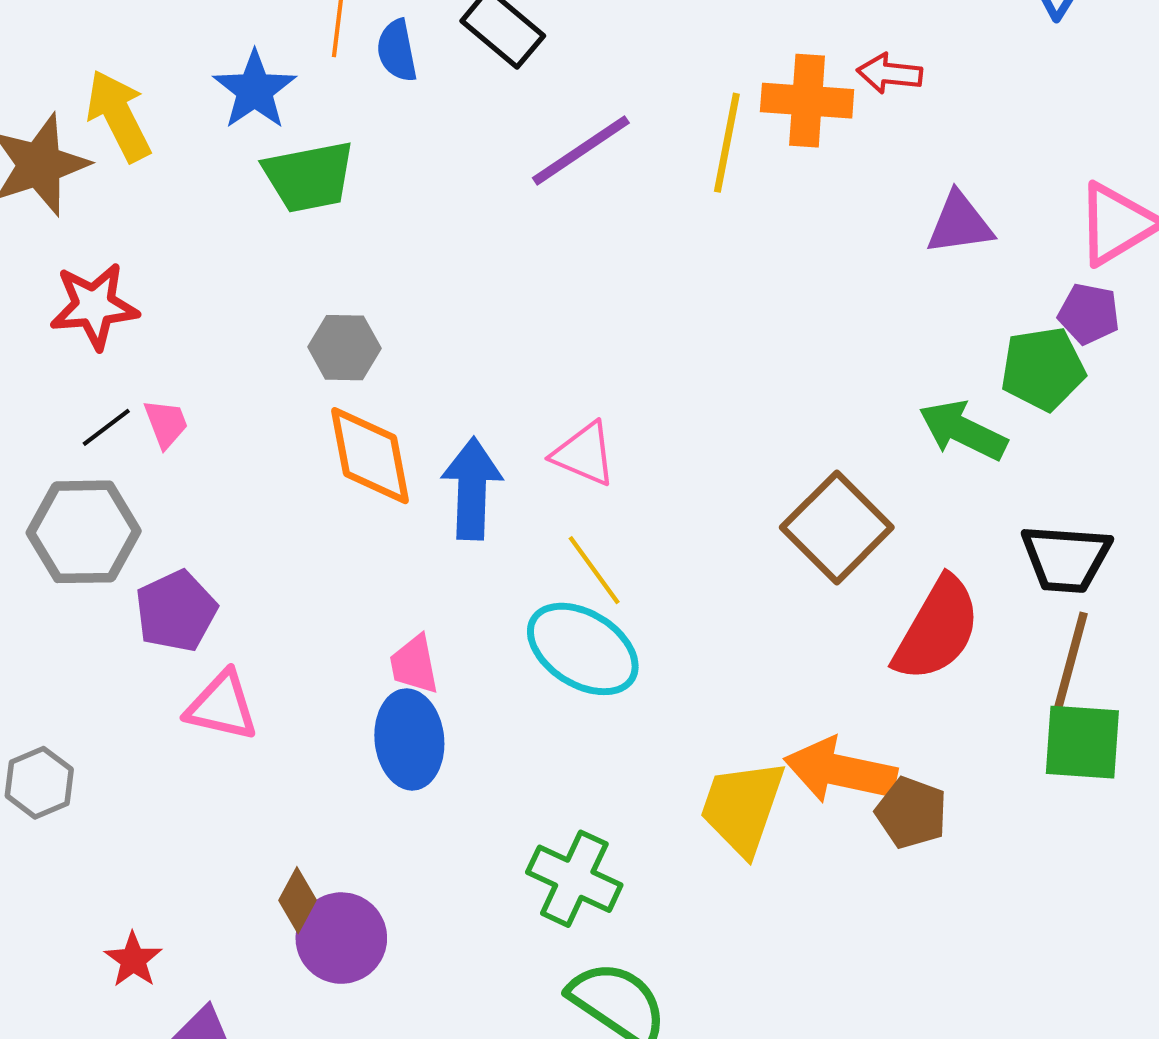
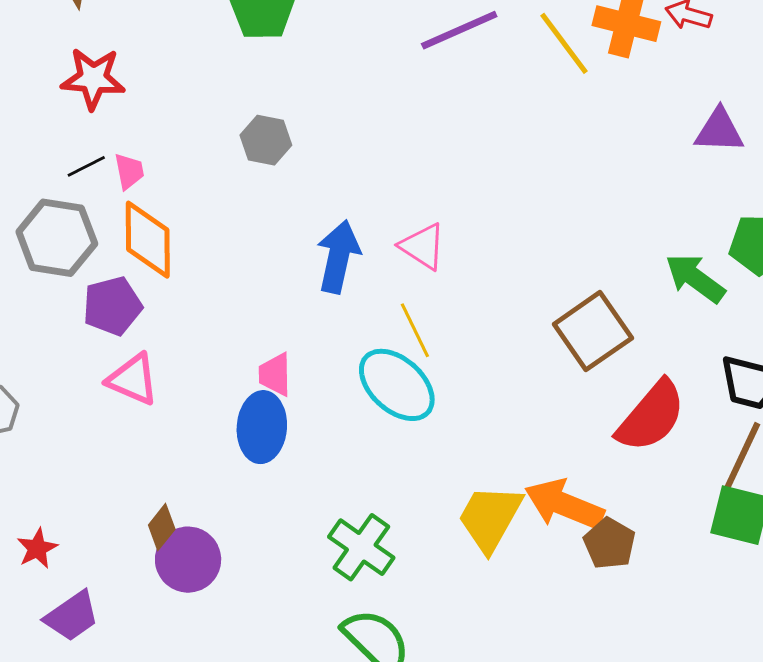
yellow line: (727, 143) -> (564, 43), turned -58
orange diamond: (370, 456) -> (148, 240), moved

